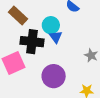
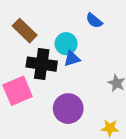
blue triangle: (56, 37) -> (72, 59), turned 48

